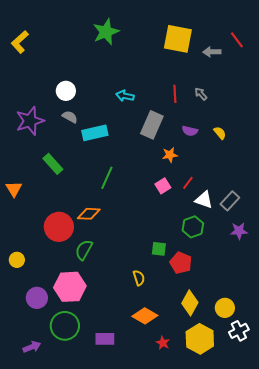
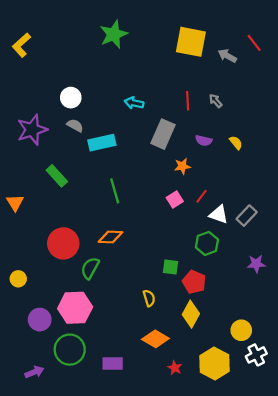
gray arrow: (212, 52) -> (227, 56), turned 30
green line: (107, 178) -> (115, 191), turned -40
orange diamond: (89, 214) -> (110, 237), moved
purple star: (239, 231) -> (256, 264), moved
yellow diamond: (190, 303) -> (191, 314), moved

